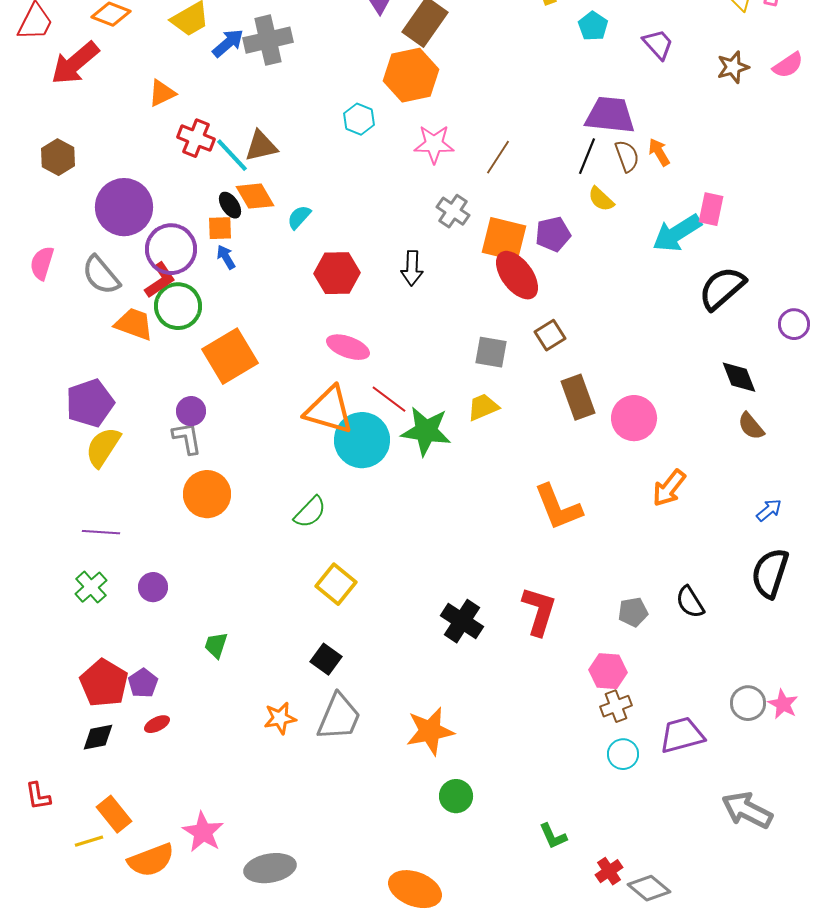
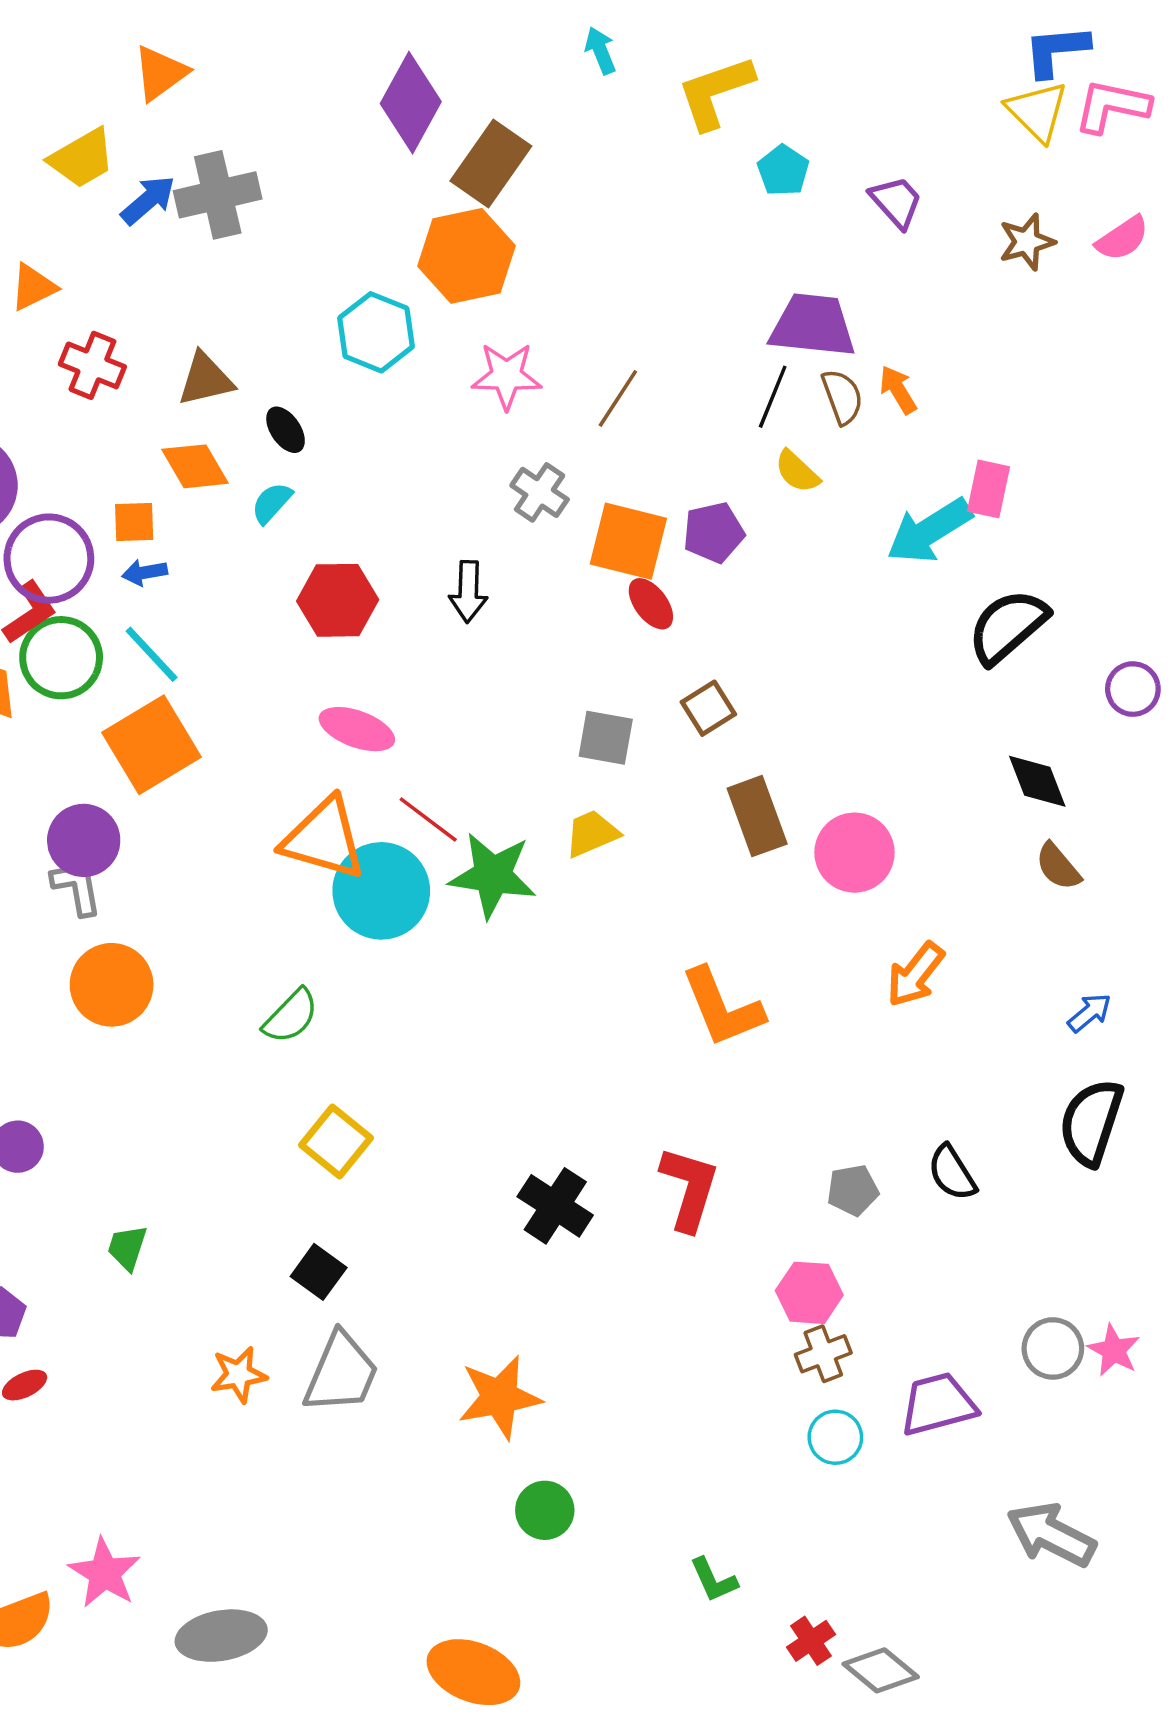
cyan hexagon: (359, 119) -> (376, 332), size x1.4
cyan line: (232, 155) -> (152, 654), moved
black ellipse: (230, 205) -> (286, 430), moved
blue arrow: (226, 257) -> (145, 572), turned -70
red ellipse: (517, 275) -> (651, 604), size x0.6
purple circle: (191, 411) -> (84, 840), size x1.4

